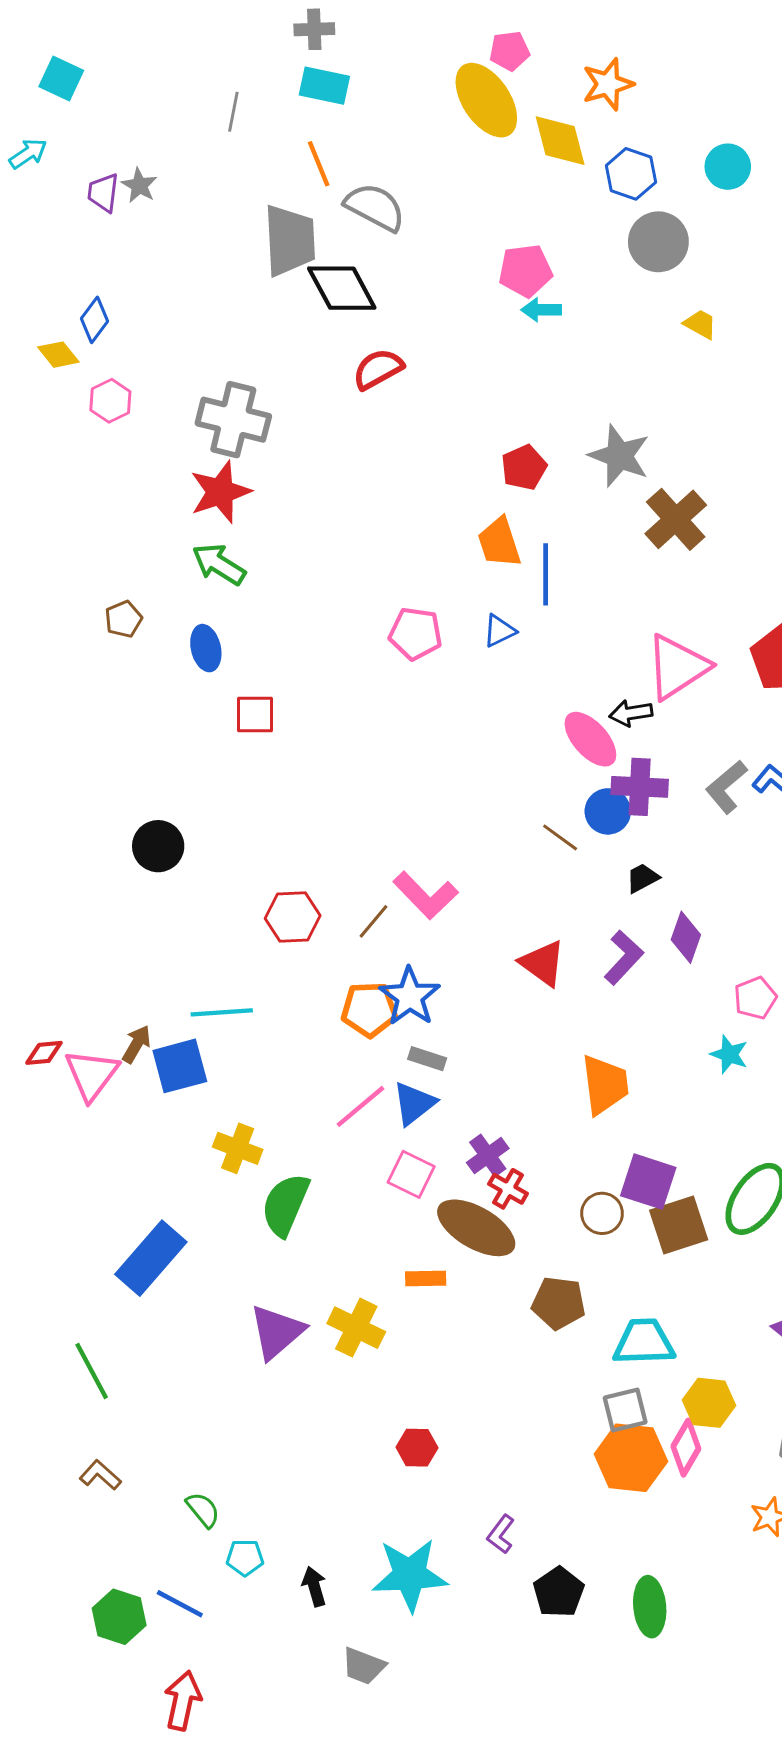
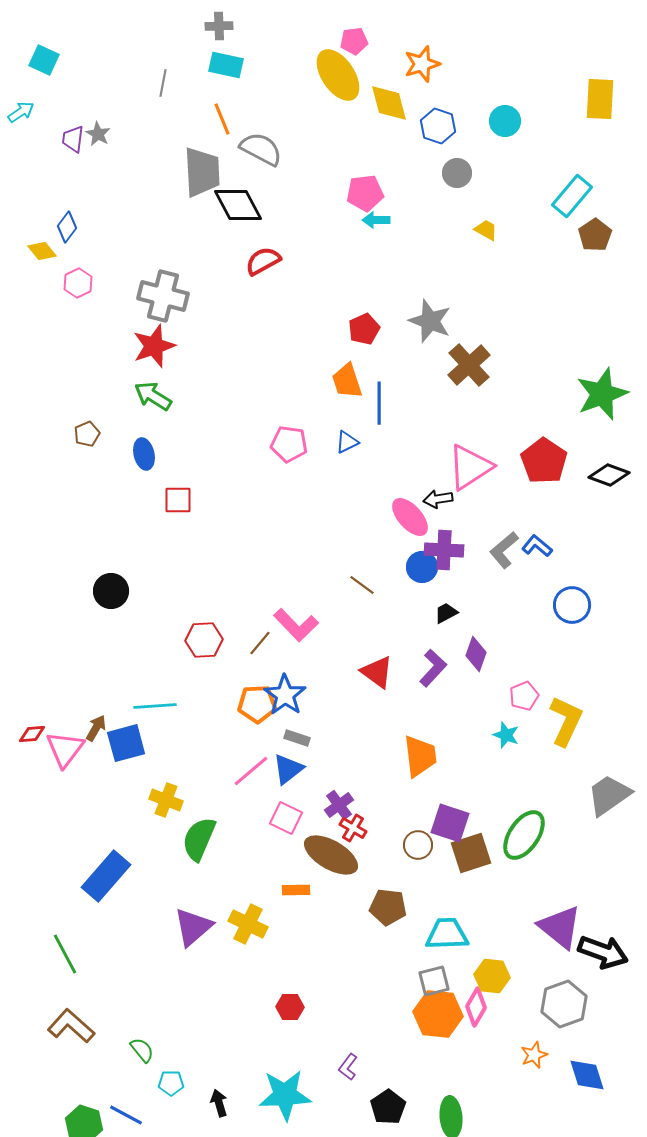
gray circle: (658, 242) -> (457, 173), size x0.7
brown line: (560, 837) -> (362, 585), moved
brown L-shape: (100, 1475) -> (71, 1026), size x1.6

